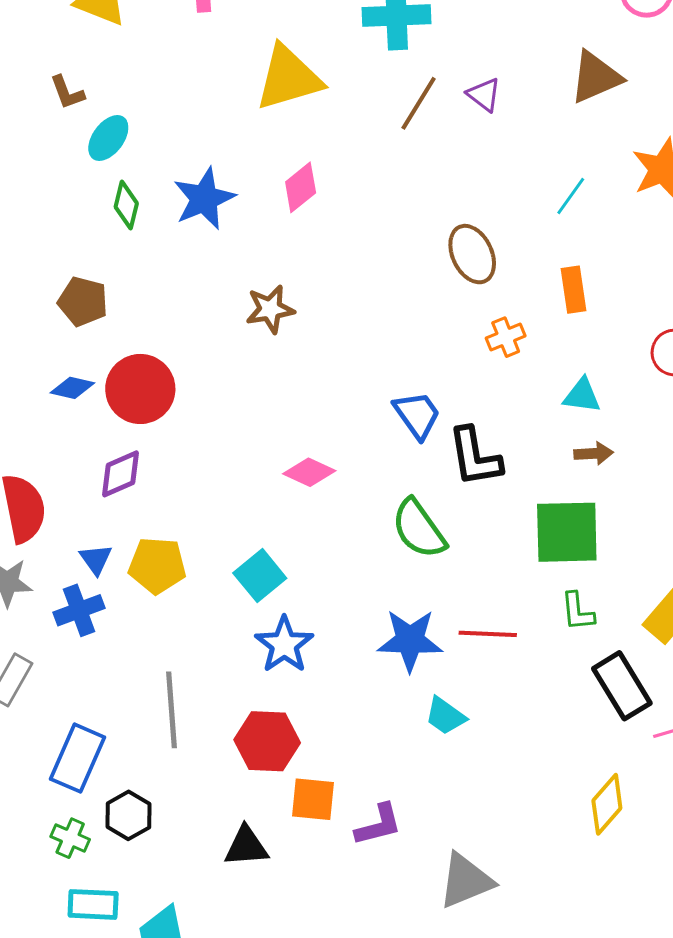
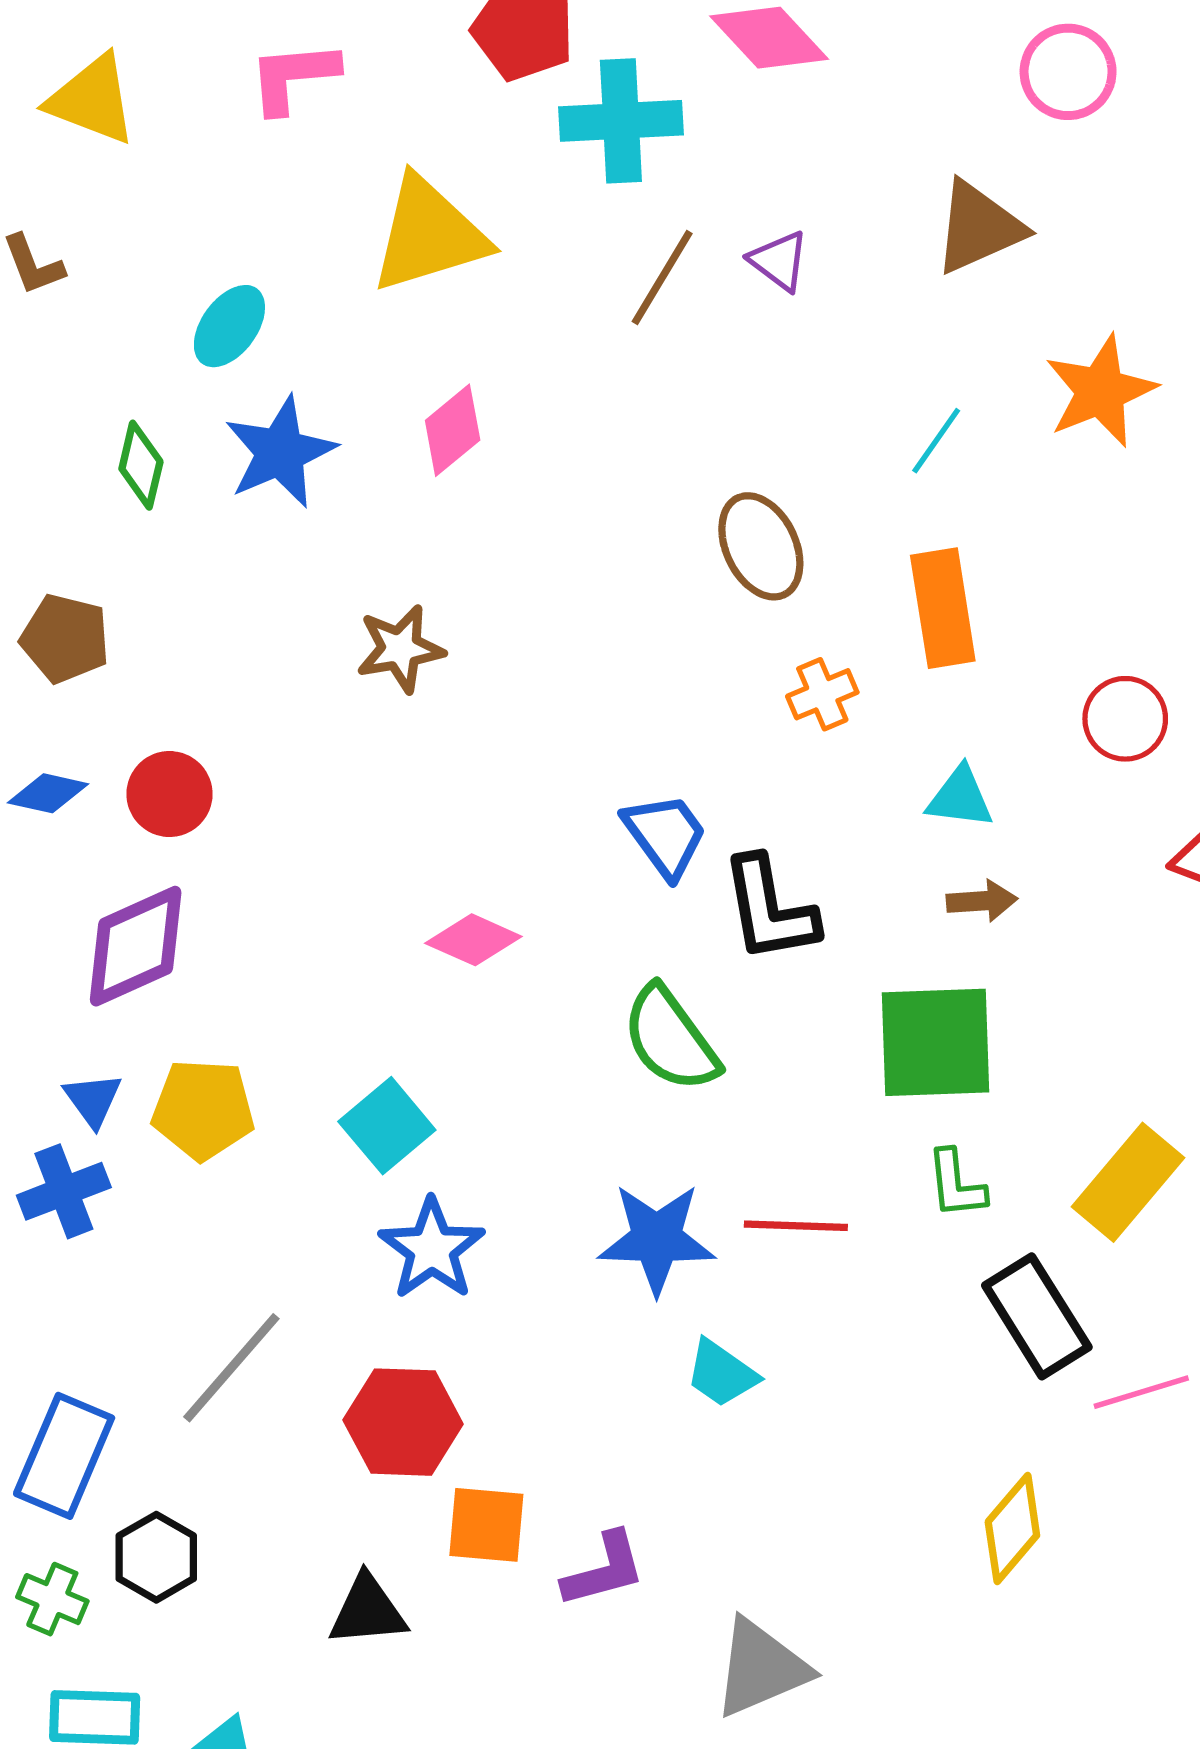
cyan ellipse: (108, 138) -> (229, 326), moved
orange rectangle: (573, 290) -> (943, 608), size x1.4
red circle: (140, 389) -> (169, 794), size x0.7
purple diamond: (120, 474) -> (136, 946), size x1.4
gray line: (172, 710) -> (231, 1368), turned 46

